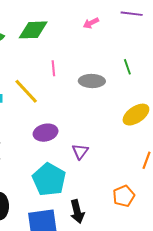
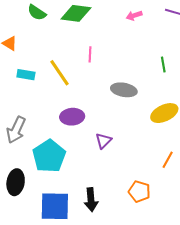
gray ellipse: (92, 81) -> (124, 90), moved
cyan pentagon: (49, 179) -> (49, 156), moved
orange pentagon: (124, 196) -> (139, 192), turned 30

